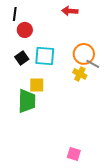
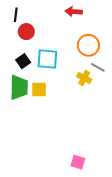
orange circle: (84, 54) -> (88, 45), moved
green trapezoid: (27, 101) -> (19, 87), moved

